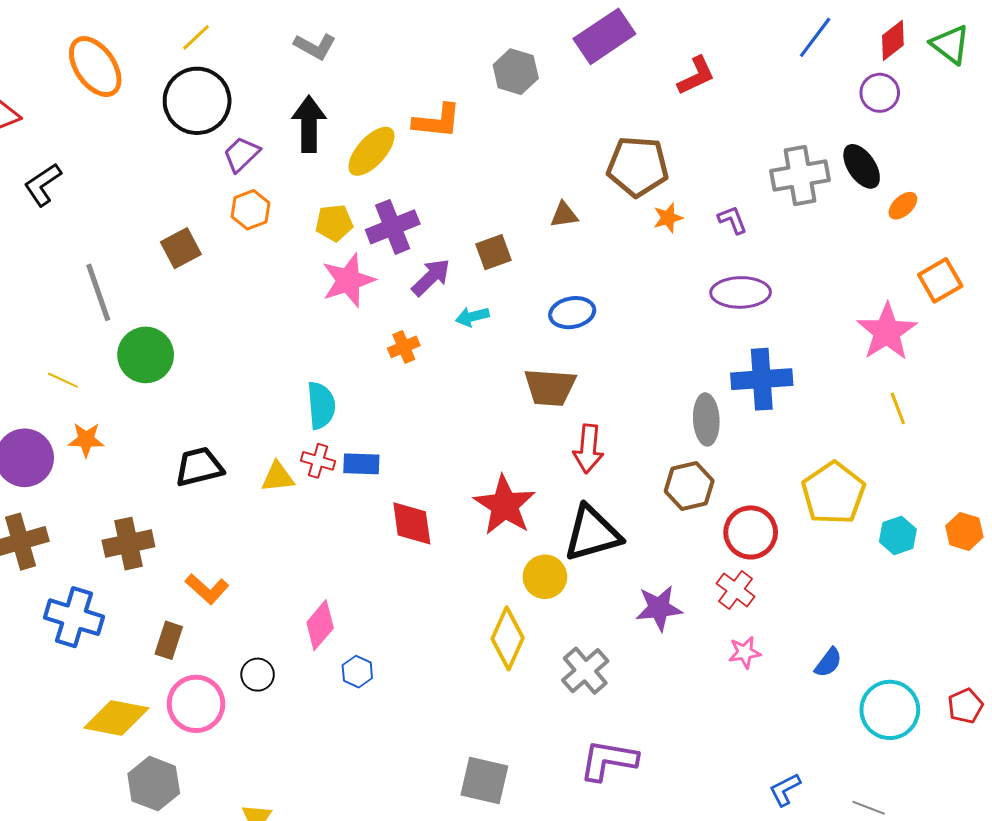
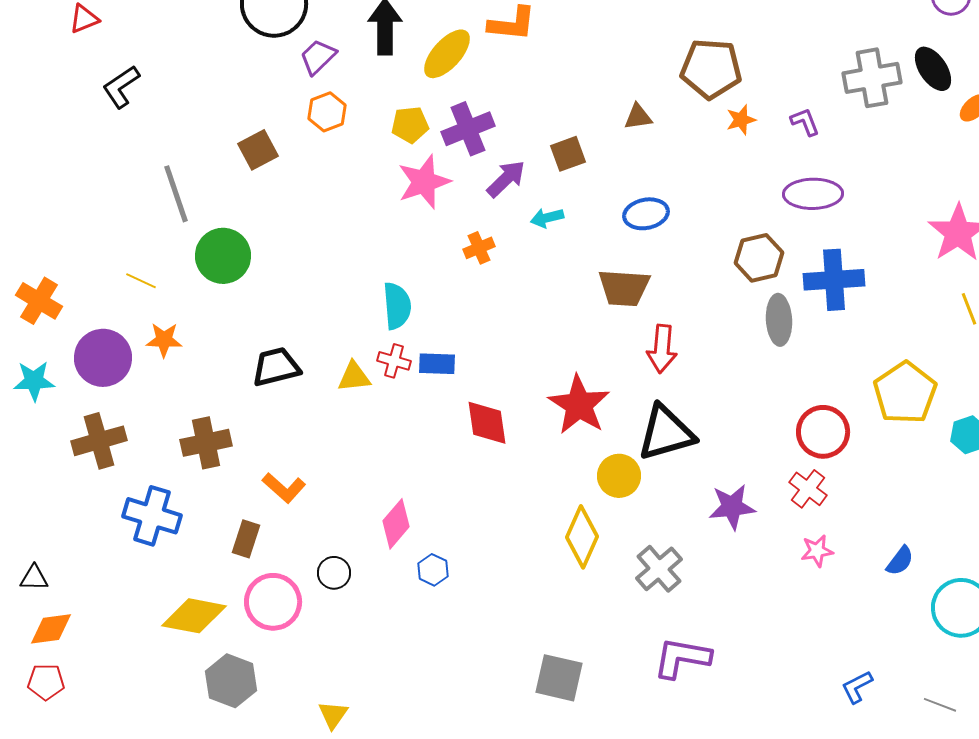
brown hexagon: (689, 486) -> (759, 258), moved

